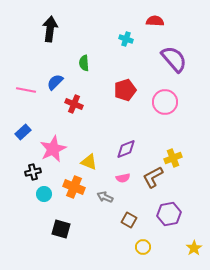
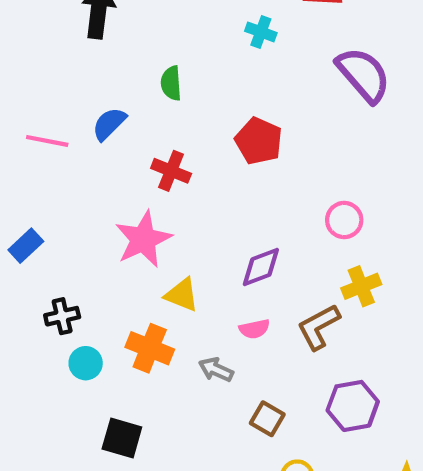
red pentagon: (125, 90) -> (259, 141), turned -30
pink circle: (165, 102) -> (344, 220), moved, size x0.7
red cross: (74, 104) -> (171, 171), moved
blue rectangle: (23, 132) -> (26, 246), moved
pink star: (53, 149) -> (143, 239), moved

